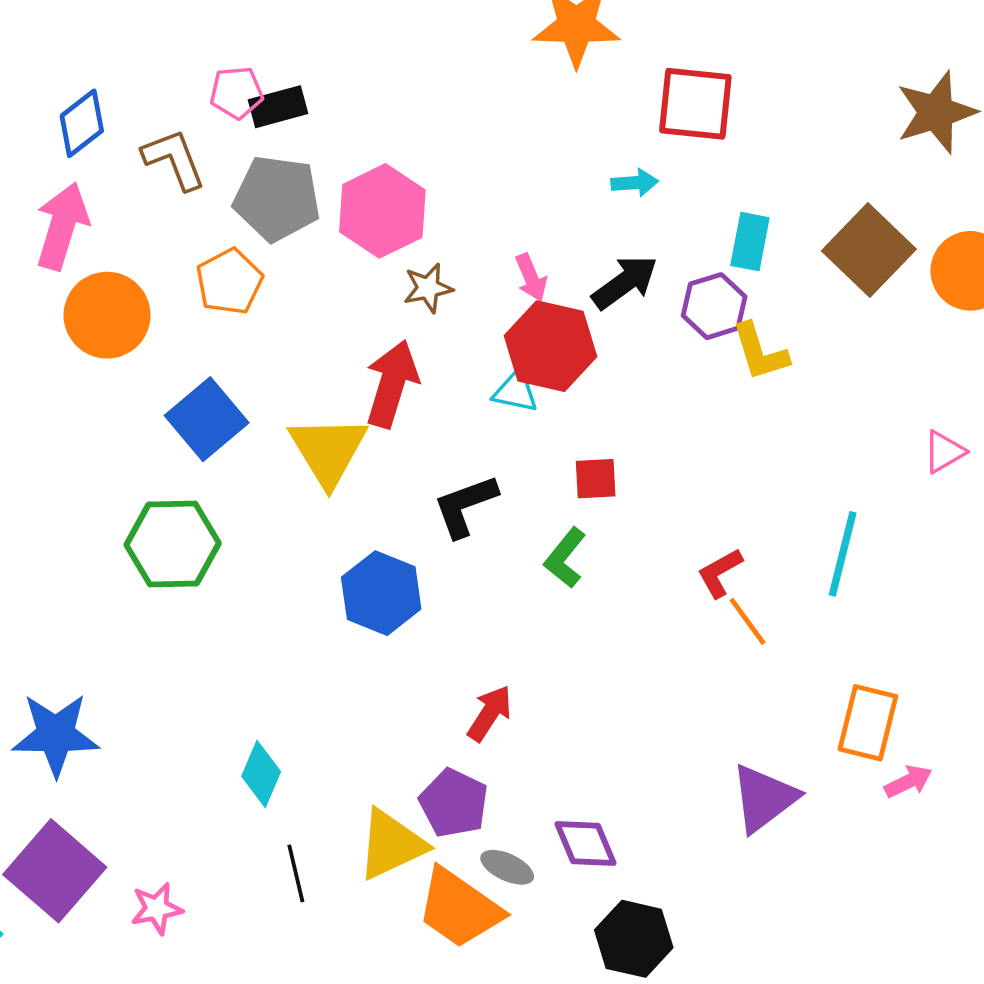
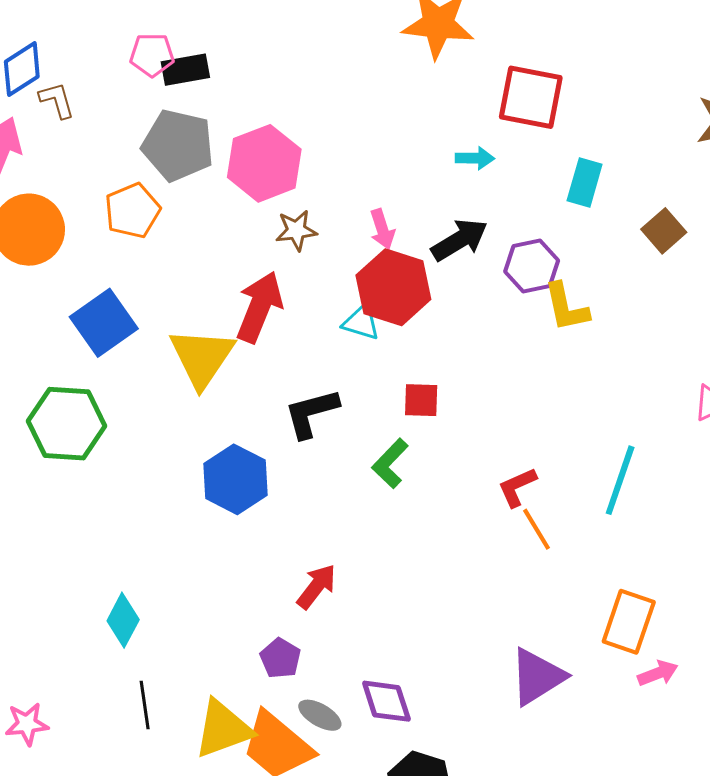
brown L-shape: (174, 159) -> (57, 100), moved, size x0.7
cyan rectangle: (750, 242) -> (585, 182), moved
brown square: (869, 250) -> (664, 231), size x0.6
purple pentagon: (454, 803) -> (280, 658), size x0.7
yellow triangle: (391, 844) -> (223, 729), moved

